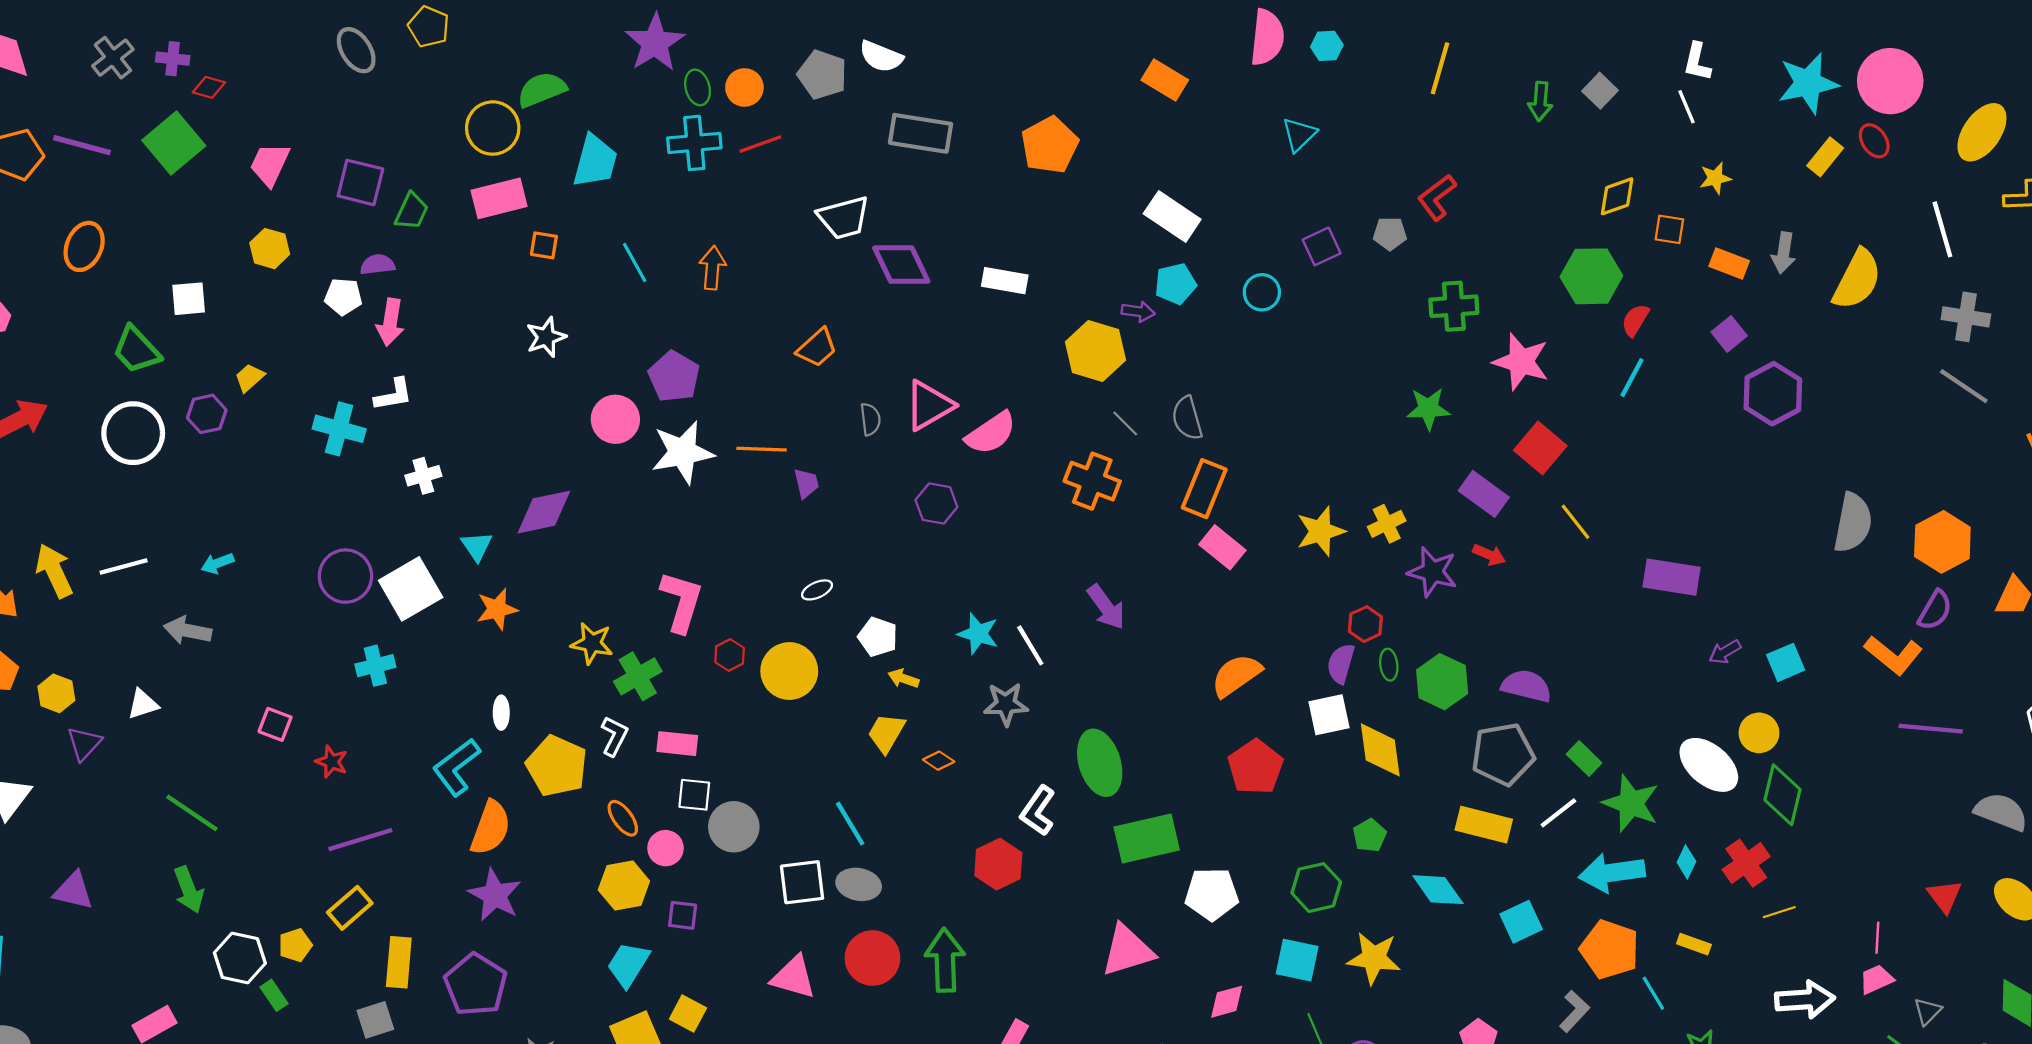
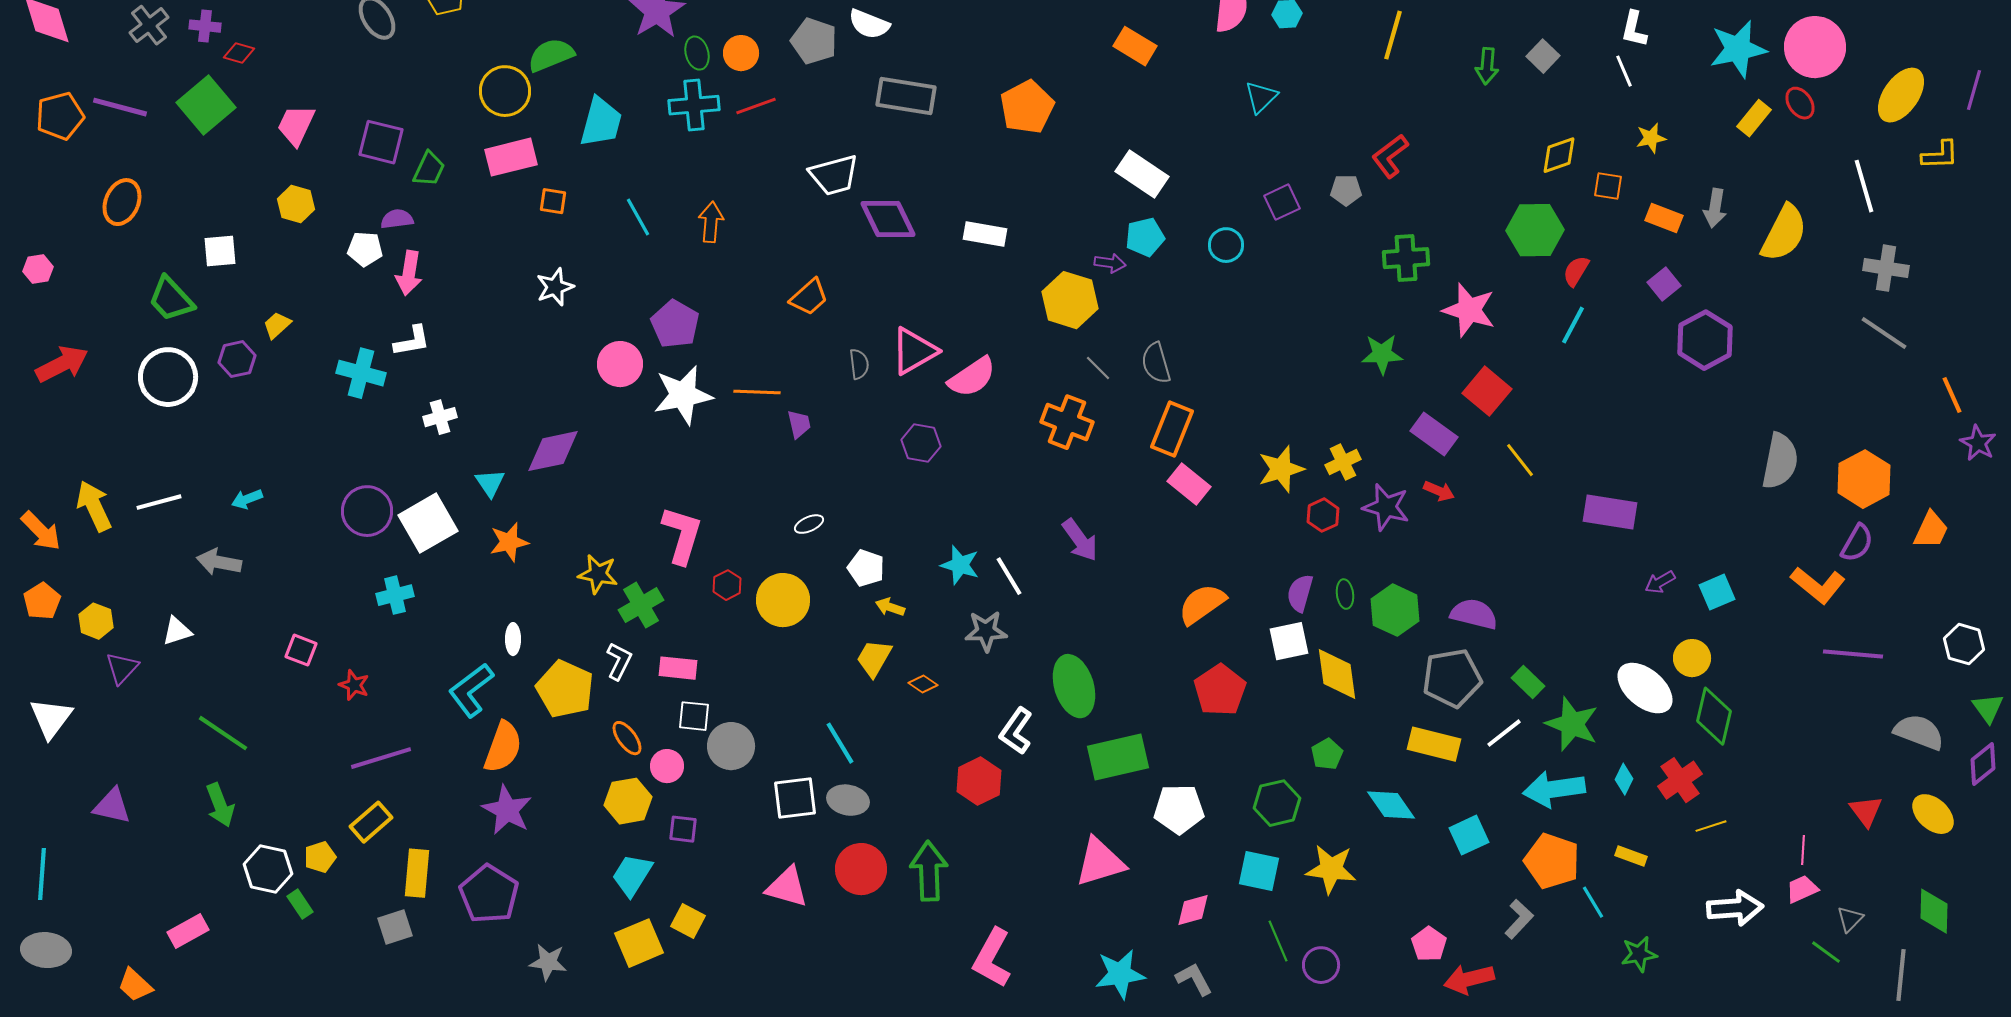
red hexagon: (1365, 624) -> (1323, 515), moved

